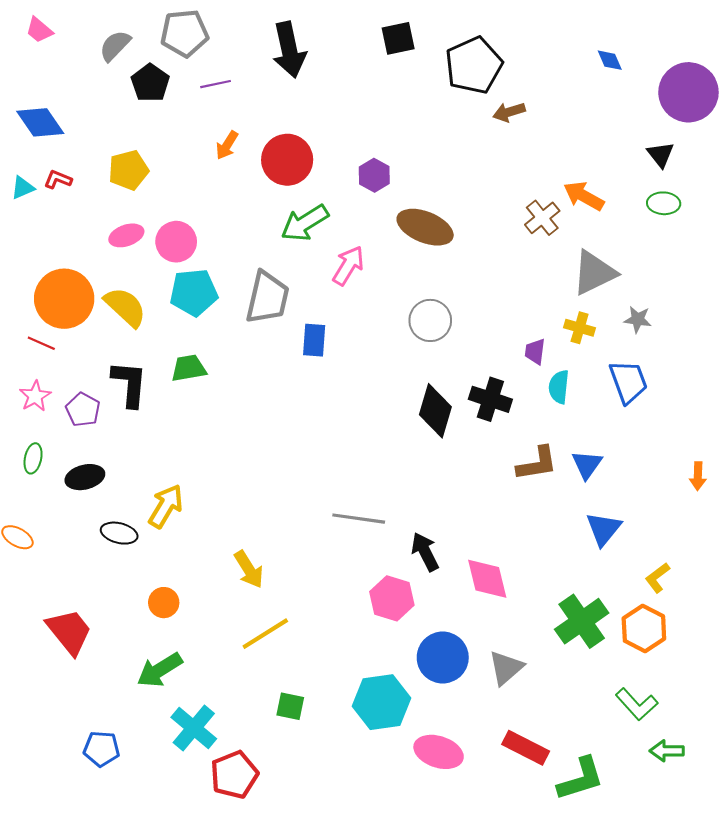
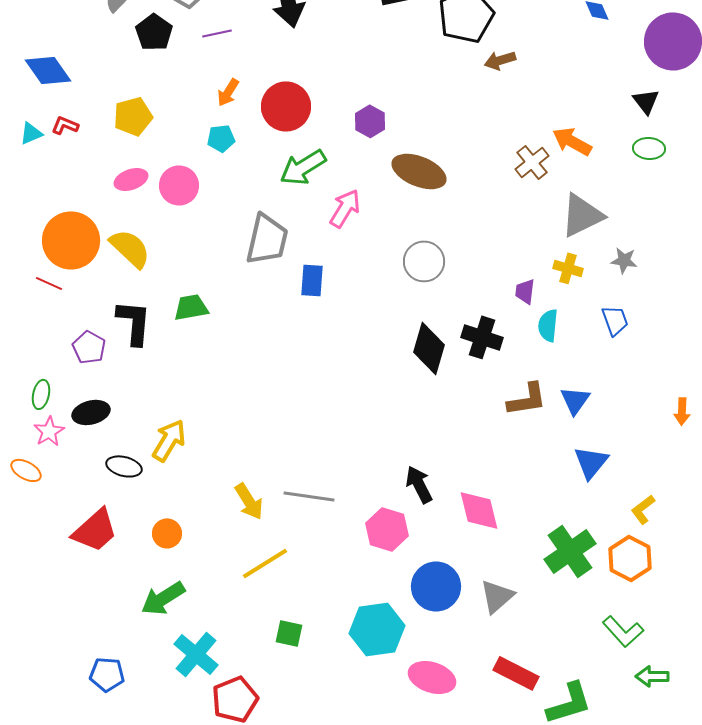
cyan pentagon: (194, 292) -> (221, 138), moved, size x0.6
blue trapezoid: (628, 382) -> (615, 320), size x0.7
pink star: (35, 396) -> (49, 431), moved
gray line: (359, 519) -> (309, 496), moved
red trapezoid: (69, 632) -> (95, 530), moved, turned 87

